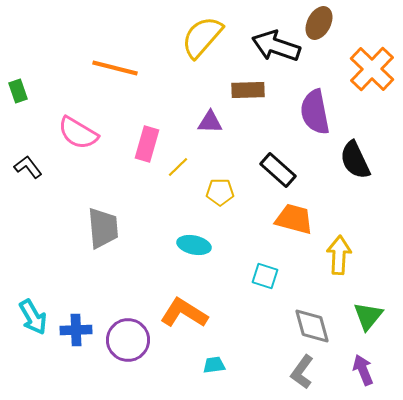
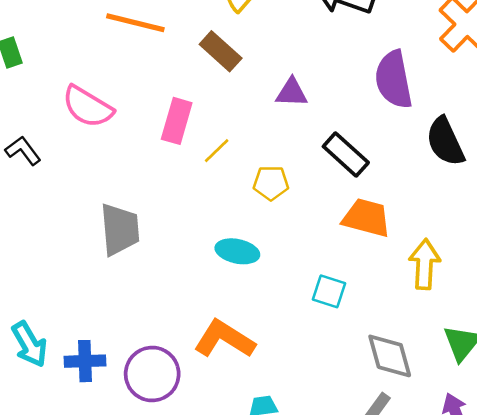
brown rectangle: (248, 90) -> (221, 51), moved, turned 44
purple triangle: (210, 122) -> (292, 93), moved

